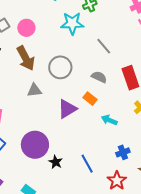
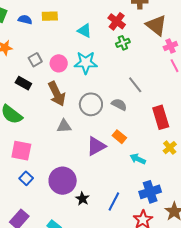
cyan star: (72, 23) -> (86, 63), moved
gray semicircle: (99, 77) -> (119, 104), moved
blue cross: (123, 152) -> (150, 192), size x1.5
blue line: (87, 164) -> (114, 202), turned 54

